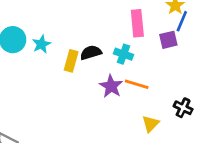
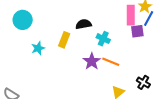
pink rectangle: (137, 23) -> (131, 15), moved
cyan star: (41, 44) -> (38, 48), moved
black semicircle: (91, 53) -> (84, 24), moved

